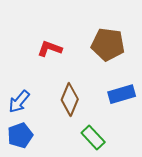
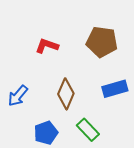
blue pentagon: (20, 135) -> (46, 133), moved

